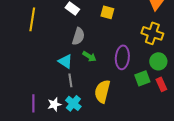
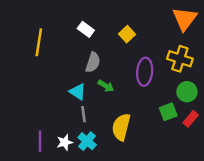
yellow square: (107, 12) -> (127, 34), turned 32
purple ellipse: (122, 57) -> (145, 72), moved
red rectangle: (161, 84) -> (191, 119), turned 64

